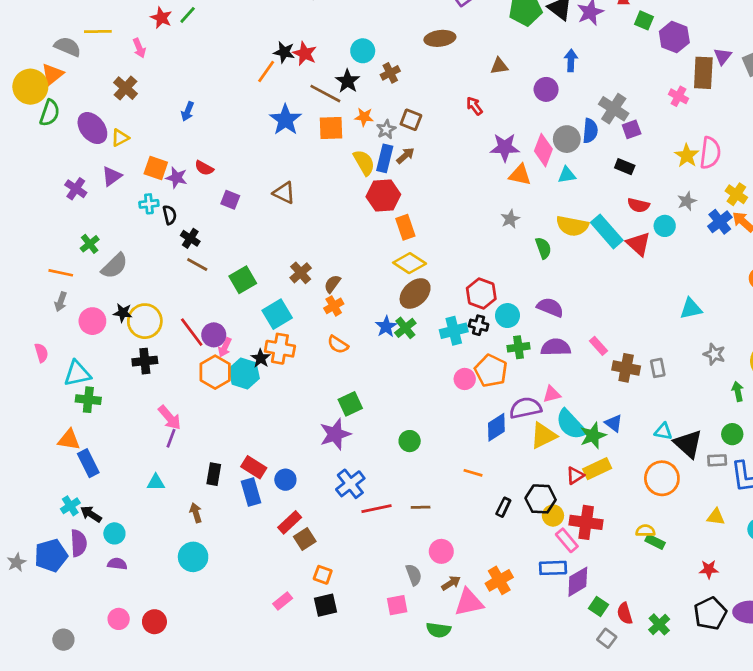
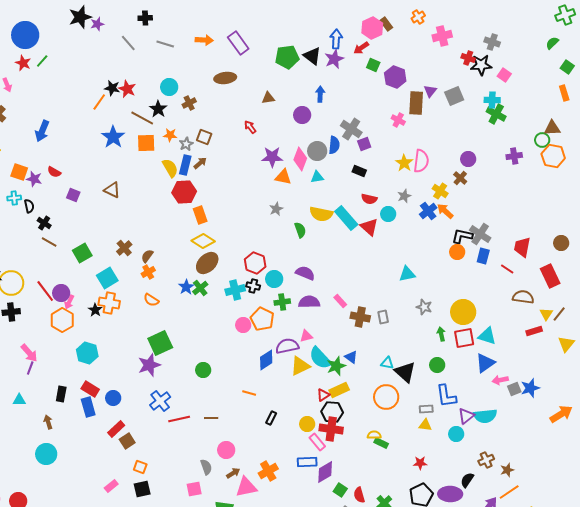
blue arrow: (188, 111) -> (42, 131), size x1.5
cyan hexagon: (244, 373) -> (87, 353), moved
green square: (350, 404) -> (160, 343), size x1.4
gray rectangle: (717, 460) -> (426, 409), moved
black hexagon: (541, 499) -> (332, 412), moved

